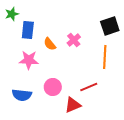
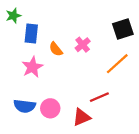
orange line: (105, 57) -> (117, 64), turned 45
pink star: (29, 60) -> (32, 67), turned -30
pink circle: (53, 87) -> (50, 108), moved

